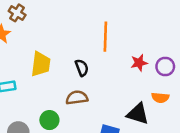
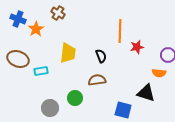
brown cross: (17, 13) -> (58, 13), moved
red star: (139, 63) -> (137, 47), moved
orange semicircle: (160, 98) -> (159, 73), moved

